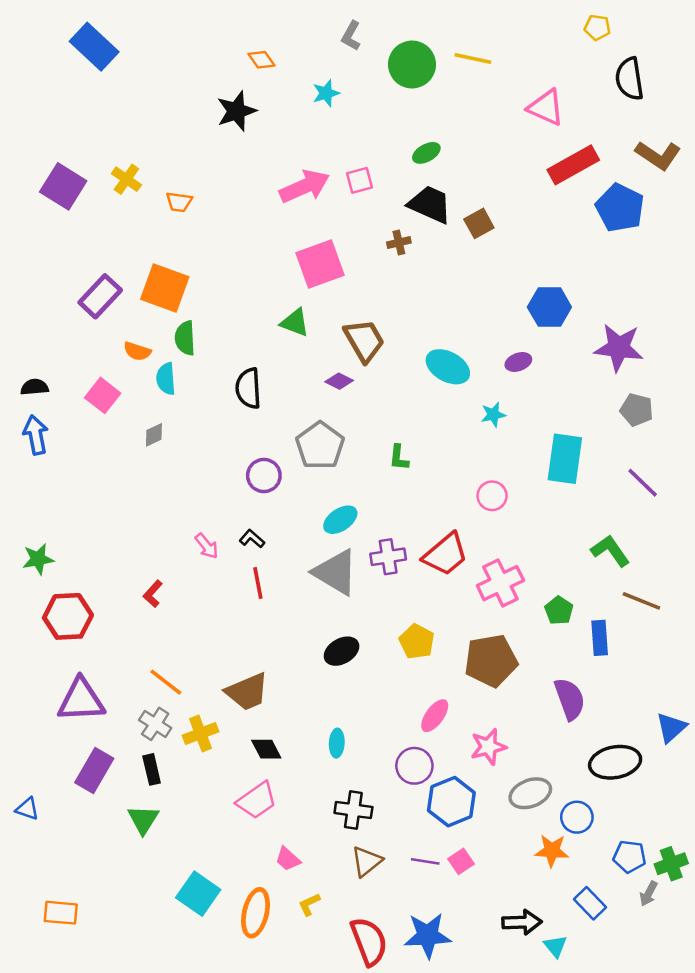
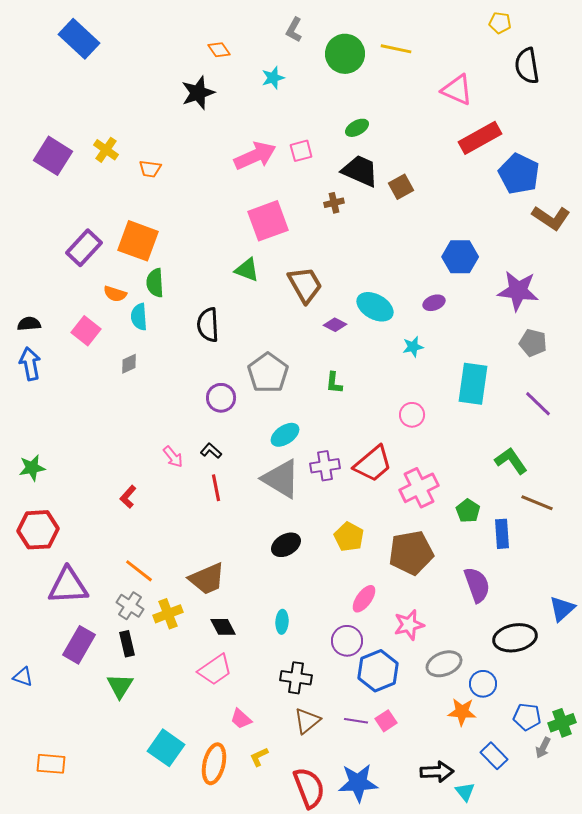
brown L-shape: (658, 155) -> (551, 218), moved
purple diamond: (339, 381) -> (335, 325), moved
red hexagon: (68, 616) -> (38, 530), moved

